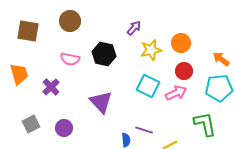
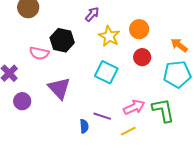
yellow star: (151, 50) -> (109, 36), turned -30
pink semicircle: (70, 59) -> (39, 53), moved
pink arrow: (176, 93) -> (134, 107), moved
purple circle: (64, 128) -> (22, 101), moved

